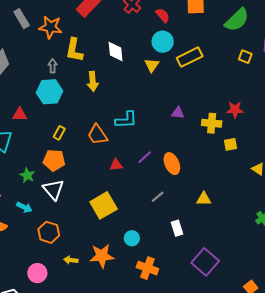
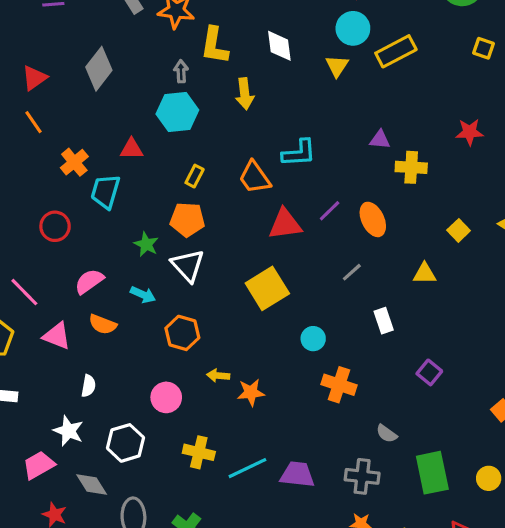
yellow cross: (212, 123) -> (411, 167), moved
yellow square: (231, 144) -> (459, 230), moved, turned -32
red triangle: (116, 165) -> (285, 224), size x1.6
orange star: (102, 256) -> (251, 392), moved, size x0.7
purple square: (205, 262) -> (429, 372), size x0.6

